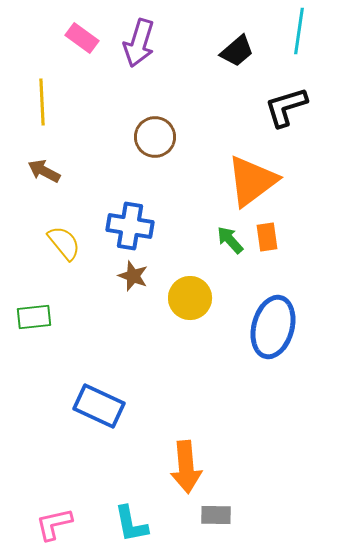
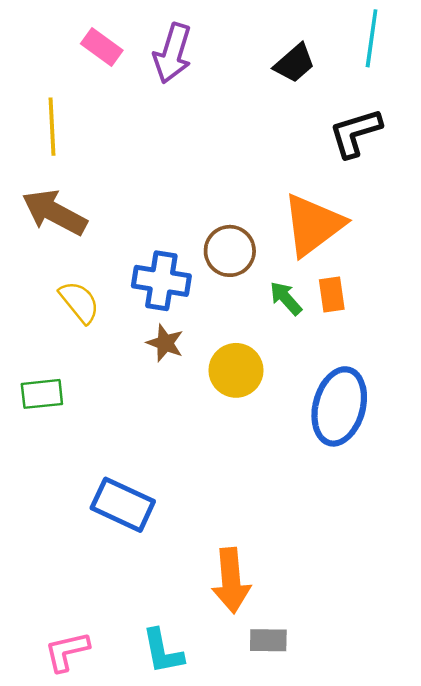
brown circle: (155, 137) -> (230, 251), moved
brown arrow: (44, 171) -> (54, 212), size x1.6

